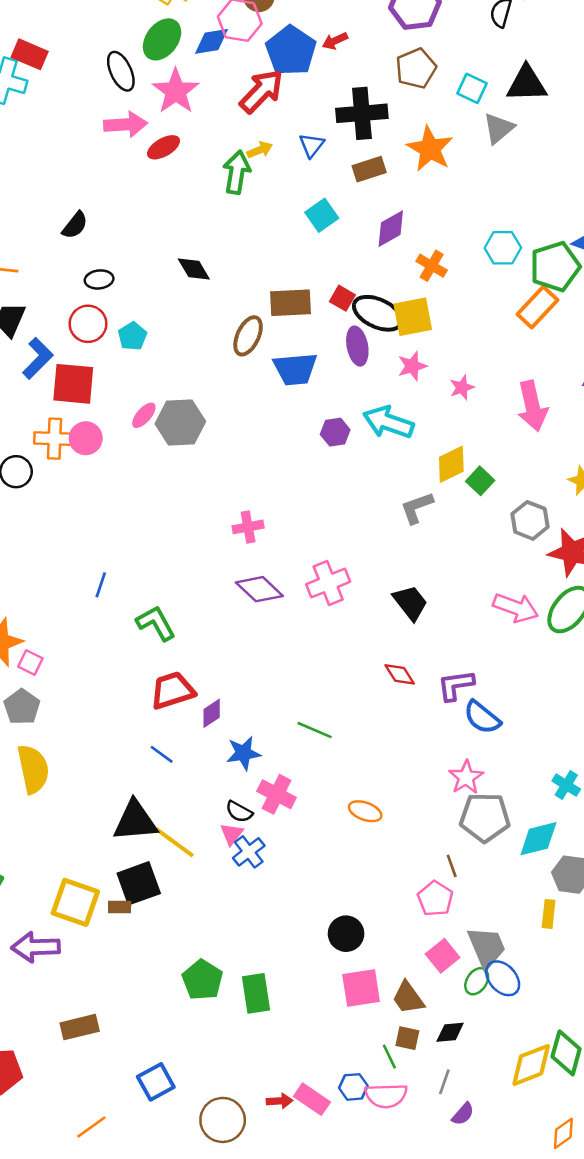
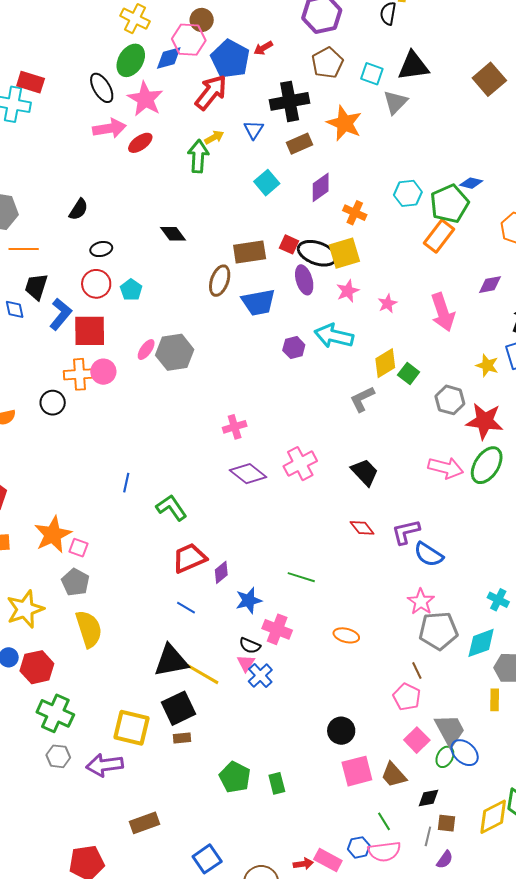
brown rectangle: (120, 907) -> (182, 738), moved
green rectangle: (256, 993) -> (277, 783), size x0.7
brown square: (407, 1038) -> (447, 823), moved

